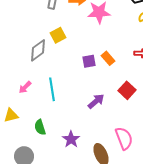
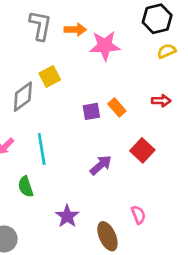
green semicircle: (40, 127) -> (26, 187), moved
pink semicircle: (124, 138) -> (138, 215), size x0.6

